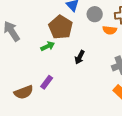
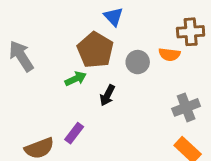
gray circle: (95, 14) -> (138, 62), moved
black arrow: (80, 57) -> (107, 95), moved

